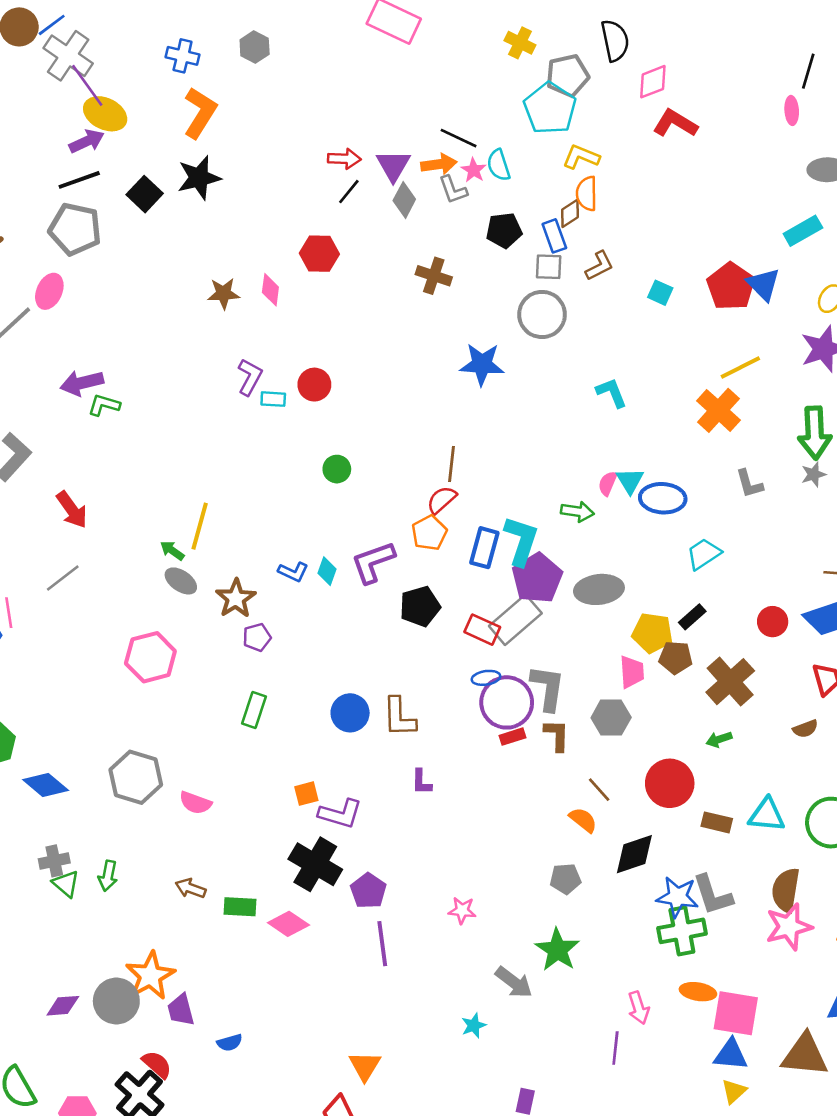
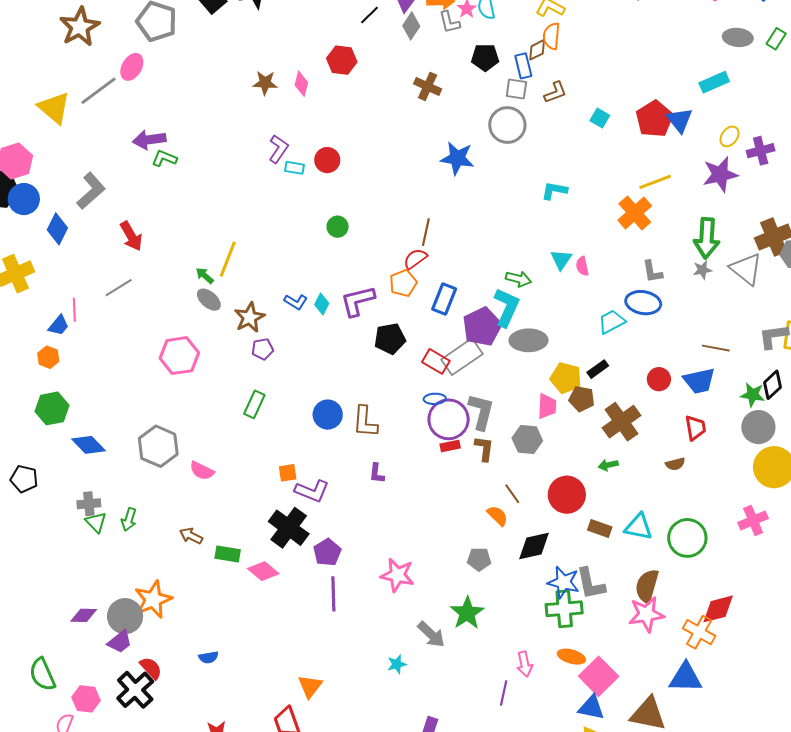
cyan L-shape: (612, 393) -> (554, 191), turned -64
pink semicircle: (608, 483) -> (582, 266), moved, turned -42
blue ellipse: (663, 498) -> (643, 303), moved
cyan L-shape: (521, 541) -> (507, 307), moved
pink star: (462, 910) -> (397, 575), size x1.6
purple trapezoid: (181, 1010) -> (120, 642), moved, turned -120
pink square: (736, 1013) -> (599, 676), turned 30

